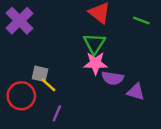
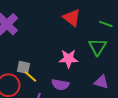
green triangle: (94, 44) -> (98, 47), moved
purple semicircle: (113, 78) -> (60, 85), moved

